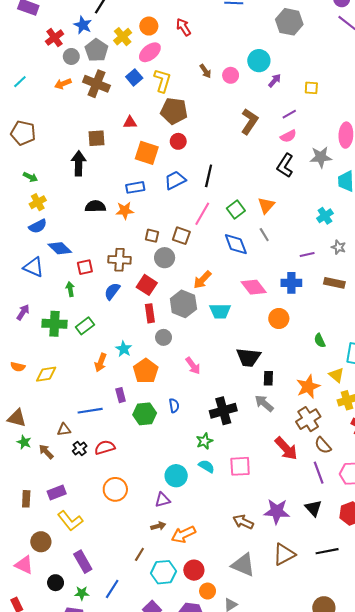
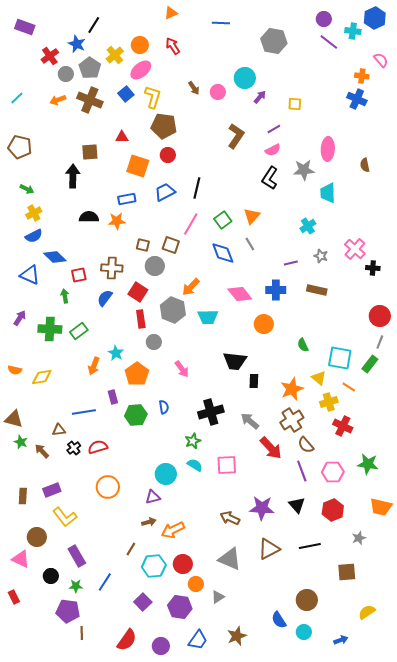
gray arrow: (264, 403) -> (250, 421), moved

